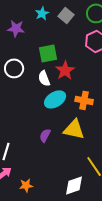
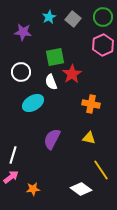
cyan ellipse: (55, 99) -> (33, 103), moved
yellow triangle: (74, 129) -> (89, 138), moved, size x0.6
purple semicircle: (45, 135) -> (52, 139), size x1.5
white diamond: (74, 185) -> (81, 189), turned 55

